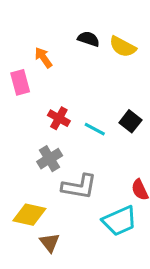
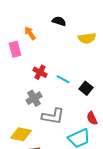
yellow semicircle: (123, 47) -> (87, 38), moved, turned -36
black square: (130, 121) -> (86, 88), moved

